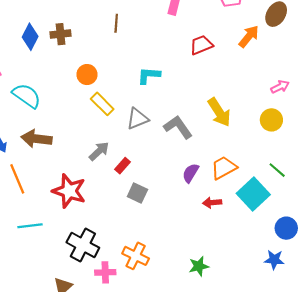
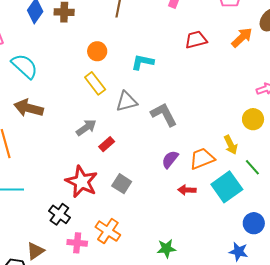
orange circle: (87, 75) -> (97, 51), moved
yellow arrow: (219, 112) -> (231, 145), moved, size x0.7
red star: (69, 191) -> (82, 182), moved
gray square: (137, 193) -> (122, 184), moved
black cross: (83, 245) -> (59, 214), size x0.7

